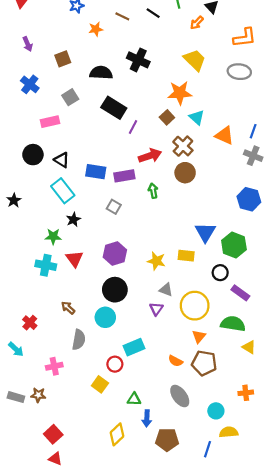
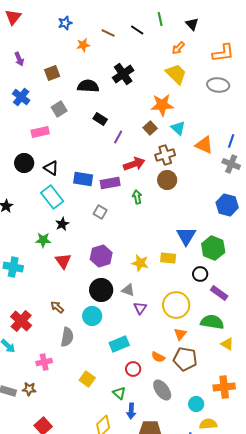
orange arrow: (197, 23) -> (178, 48), moved
black cross: (138, 60) -> (123, 74), turned 30
black rectangle: (114, 108) -> (100, 119), size x0.6
brown cross: (183, 146) -> (165, 155), turned 30
cyan cross: (46, 265) -> (13, 267), moved
gray triangle: (166, 290) -> (128, 290), moved
red cross: (30, 323) -> (21, 321), size x1.5
red circle: (115, 364) -> (133, 369), moved
orange cross: (246, 393) -> (224, 387), size x1.5
green triangle: (134, 399) -> (119, 393), turned 40

